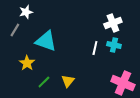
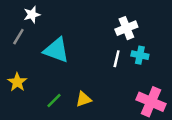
white cross: (113, 23) -> (126, 28), moved
yellow star: (27, 63) -> (17, 82), moved
yellow triangle: (68, 81) -> (83, 99), turned 32

